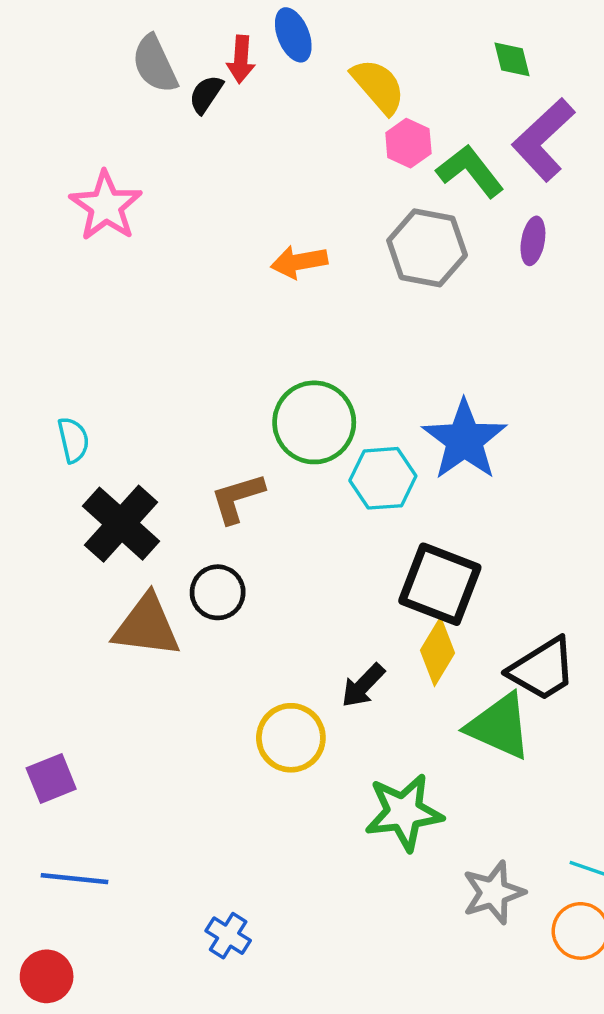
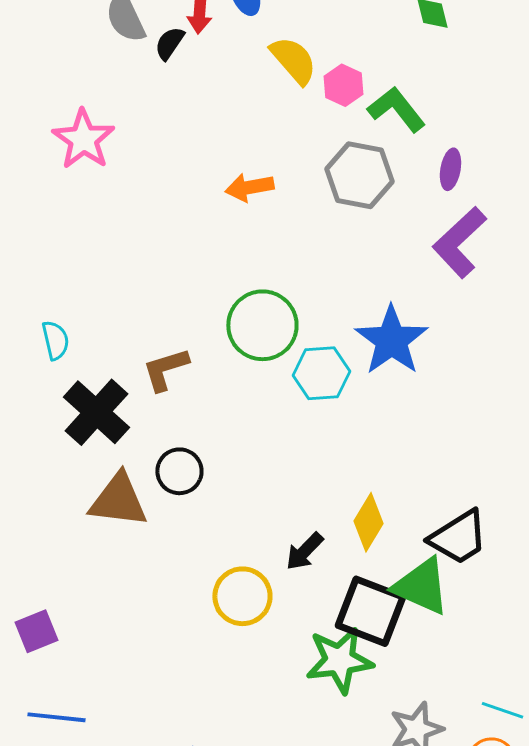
yellow semicircle: (378, 86) -> (293, 60), moved
purple L-shape: (543, 140) -> (459, 242), moved
brown L-shape: (237, 498) -> (165, 369), moved
black square: (440, 584) -> (370, 611), moved

